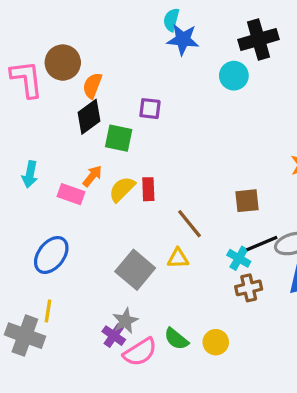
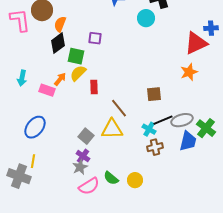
yellow semicircle: (122, 189) -> (78, 73), moved
yellow triangle: (178, 258) -> (112, 129), size x1.6
gray square: (135, 270) -> (86, 136), size x0.7
purple cross: (114, 336) -> (83, 156), moved

